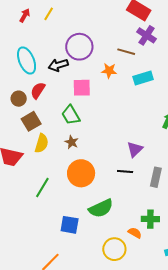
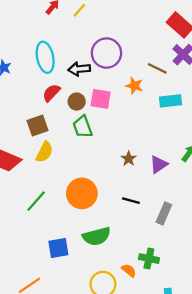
brown circle: (19, 99) -> (77, 102), moved
brown star: (72, 142) -> (129, 159), moved
purple triangle: (135, 149) -> (159, 164), moved
blue square: (70, 225) -> (58, 248), turned -30

